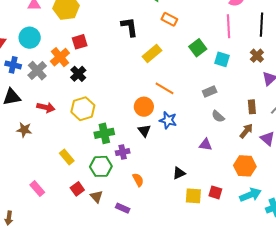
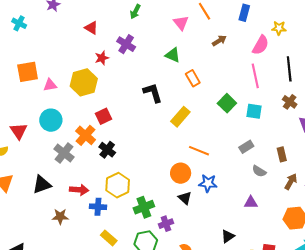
orange rectangle: (169, 19) -> (193, 78), turned 42
blue cross: (13, 65) -> (98, 207), moved
brown rectangle: (252, 107) -> (282, 154), moved

